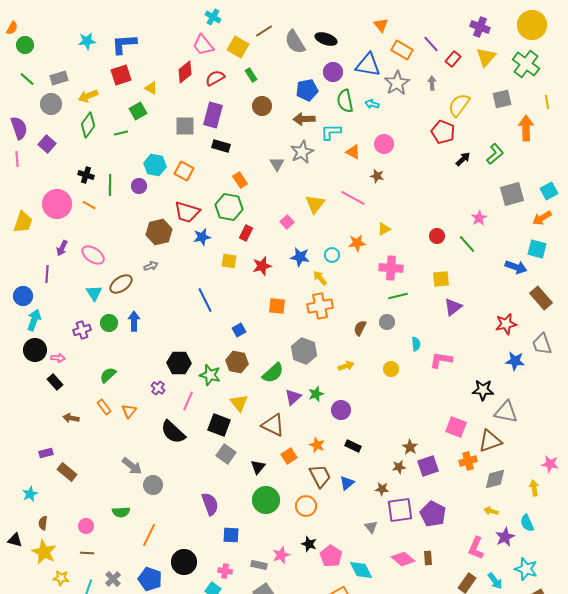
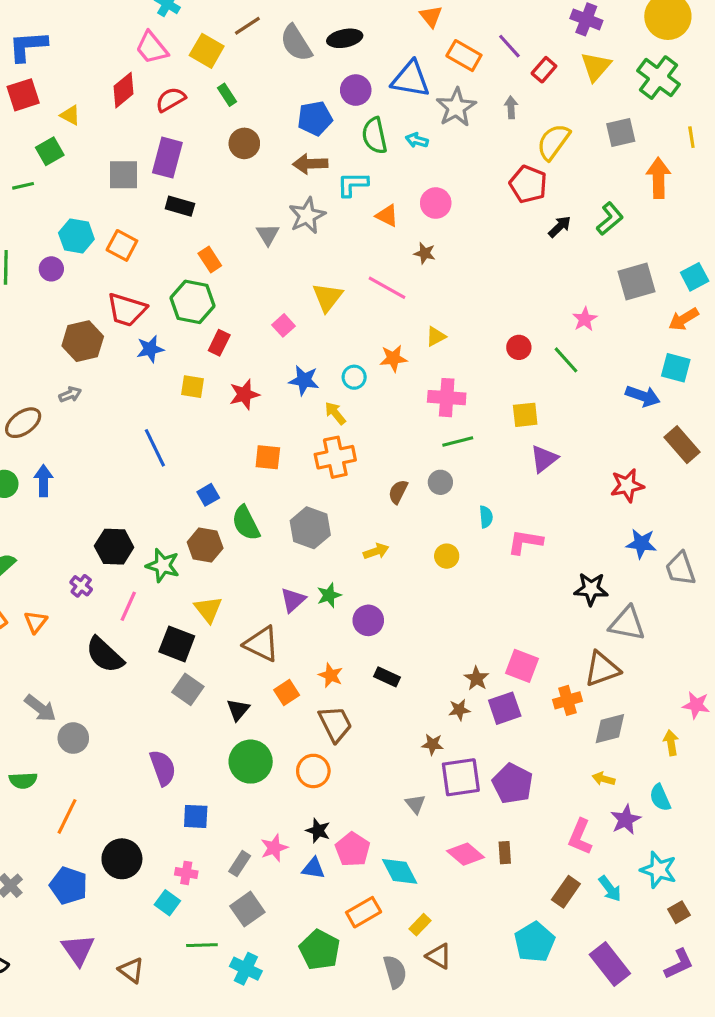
black ellipse: (326, 39) -> (345, 38), turned -30
gray trapezoid: (542, 344) -> (680, 569), moved
green semicircle: (273, 373) -> (246, 523), moved, turned 105
pink square: (456, 427) -> (522, 666), moved
blue triangle: (347, 483) -> (313, 868), moved, turned 49
gray rectangle: (259, 565) -> (240, 864), turned -70

